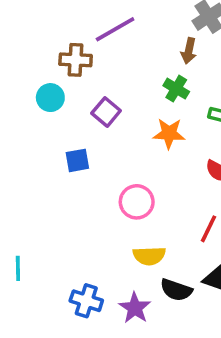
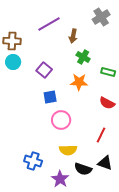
brown arrow: (189, 51) -> (73, 36), moved
brown cross: (76, 60) -> (12, 41), moved
blue square: (77, 160) -> (50, 97), moved
blue cross: (86, 301) -> (33, 161), moved

